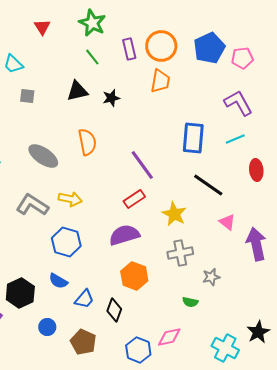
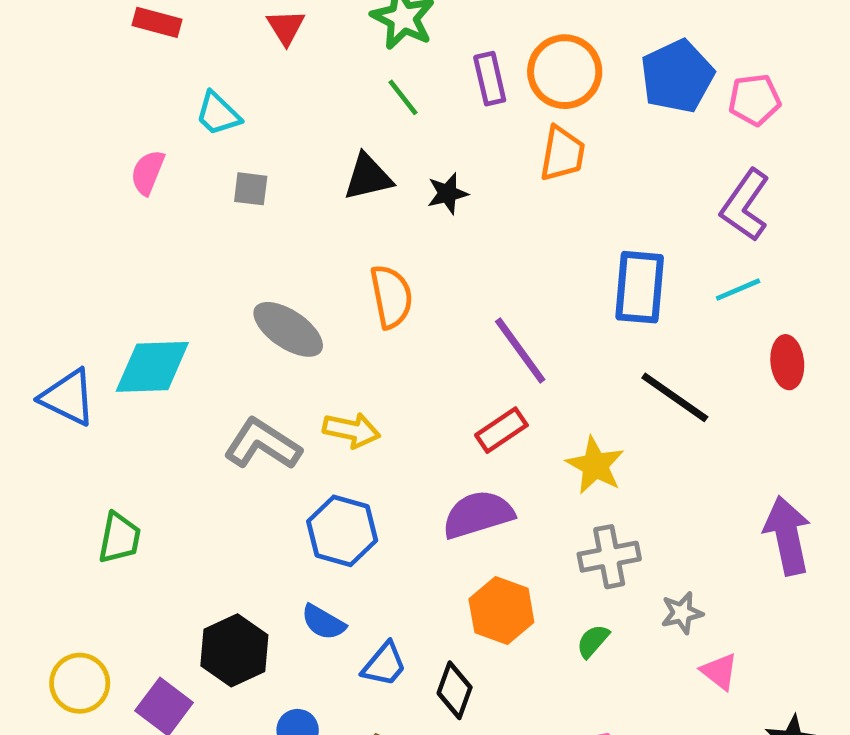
purple L-shape: (238, 103) -> (745, 205), turned -116
pink triangle: (227, 222) -> (719, 671), moved
green semicircle: (190, 302) -> (593, 641), moved, turned 119

